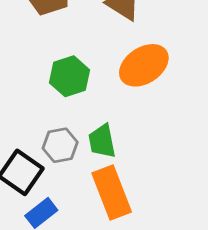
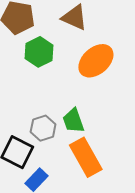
green hexagon: (70, 76) -> (39, 52), moved

